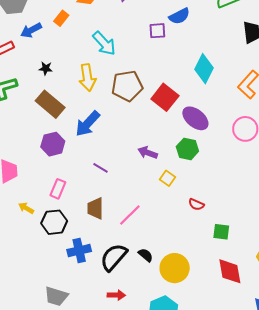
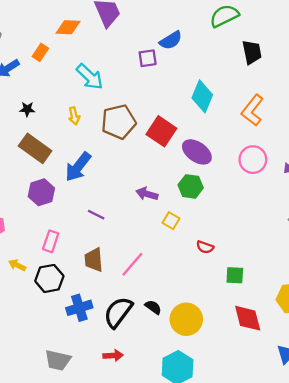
yellow arrow: (87, 78) -> (74, 116), size x0.6
red arrow: (116, 295) -> (113, 356), moved

